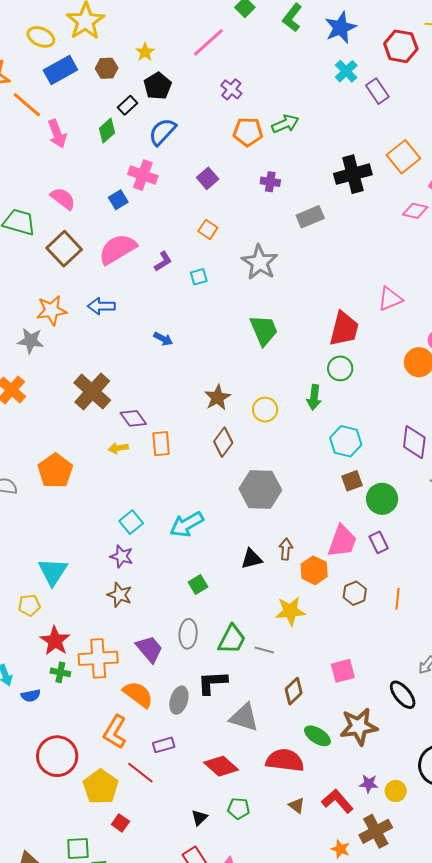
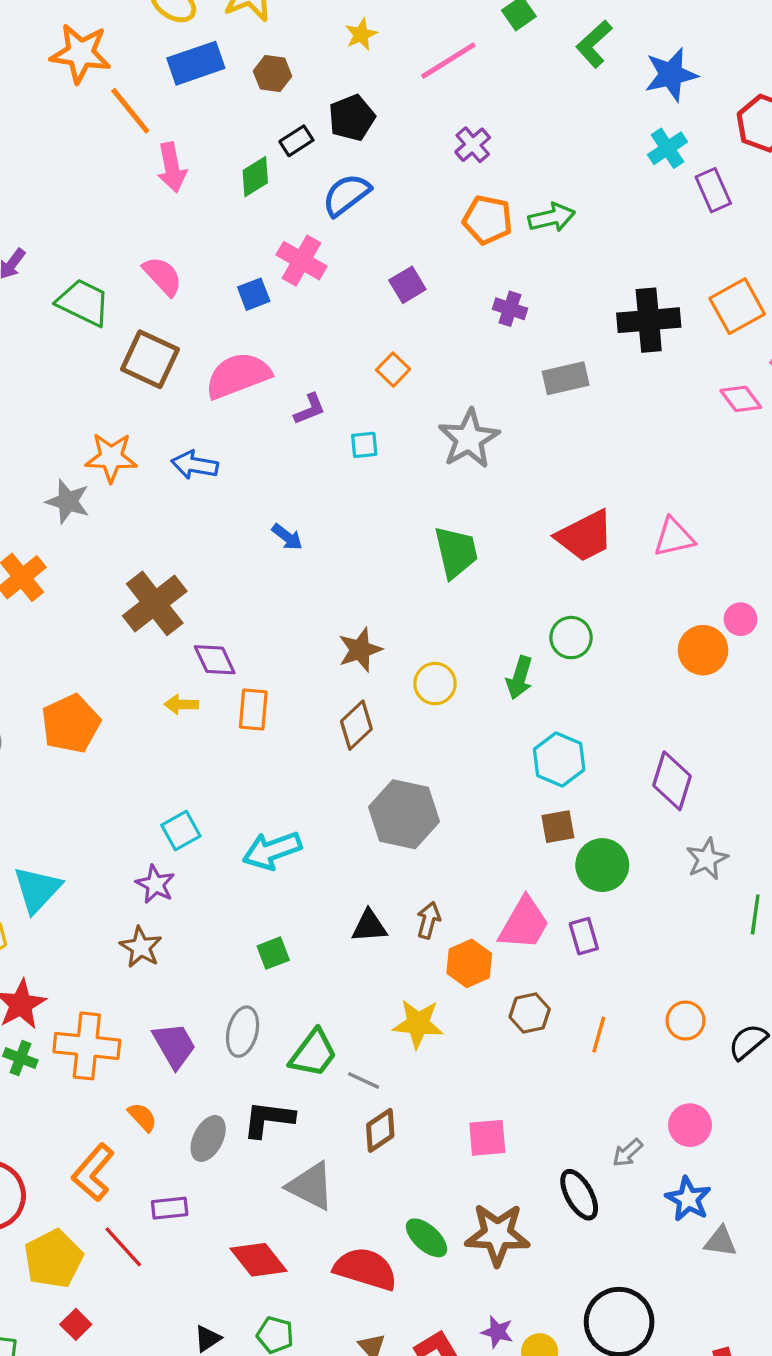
yellow star: (145, 52) -> (361, 34), moved
pink diamond: (415, 211) -> (741, 399), turned 30
brown square: (64, 249) -> (150, 359), turned -32
red trapezoid: (344, 329) -> (585, 536), moved, turned 39
brown diamond: (294, 691) -> (380, 1130), moved
orange semicircle: (138, 694) -> (142, 1117), size x0.6

